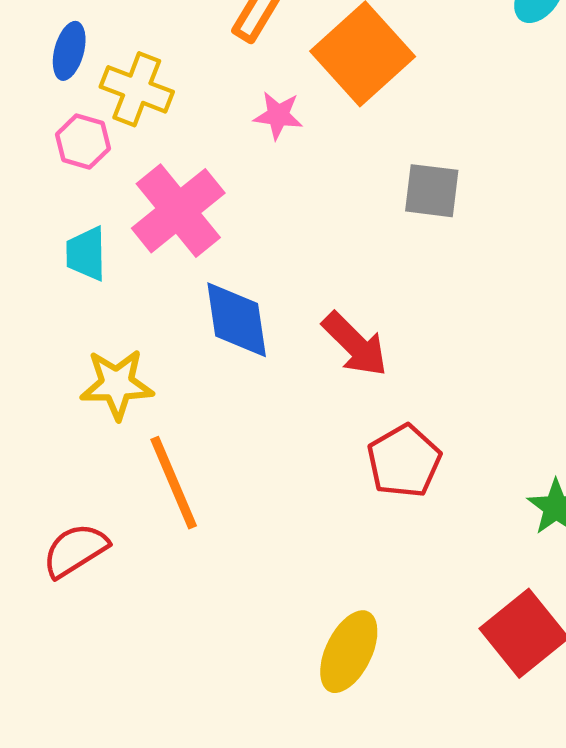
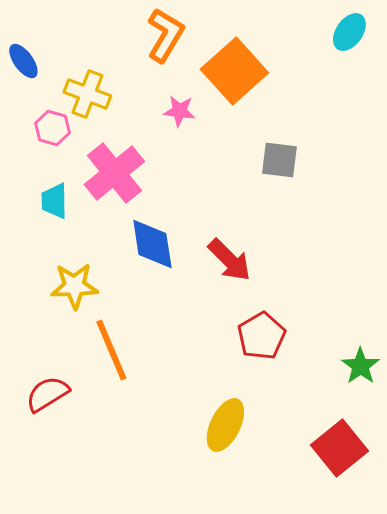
blue ellipse: (69, 51) -> (23, 61), moved, turned -51
yellow ellipse: (349, 652) -> (225, 425), moved

